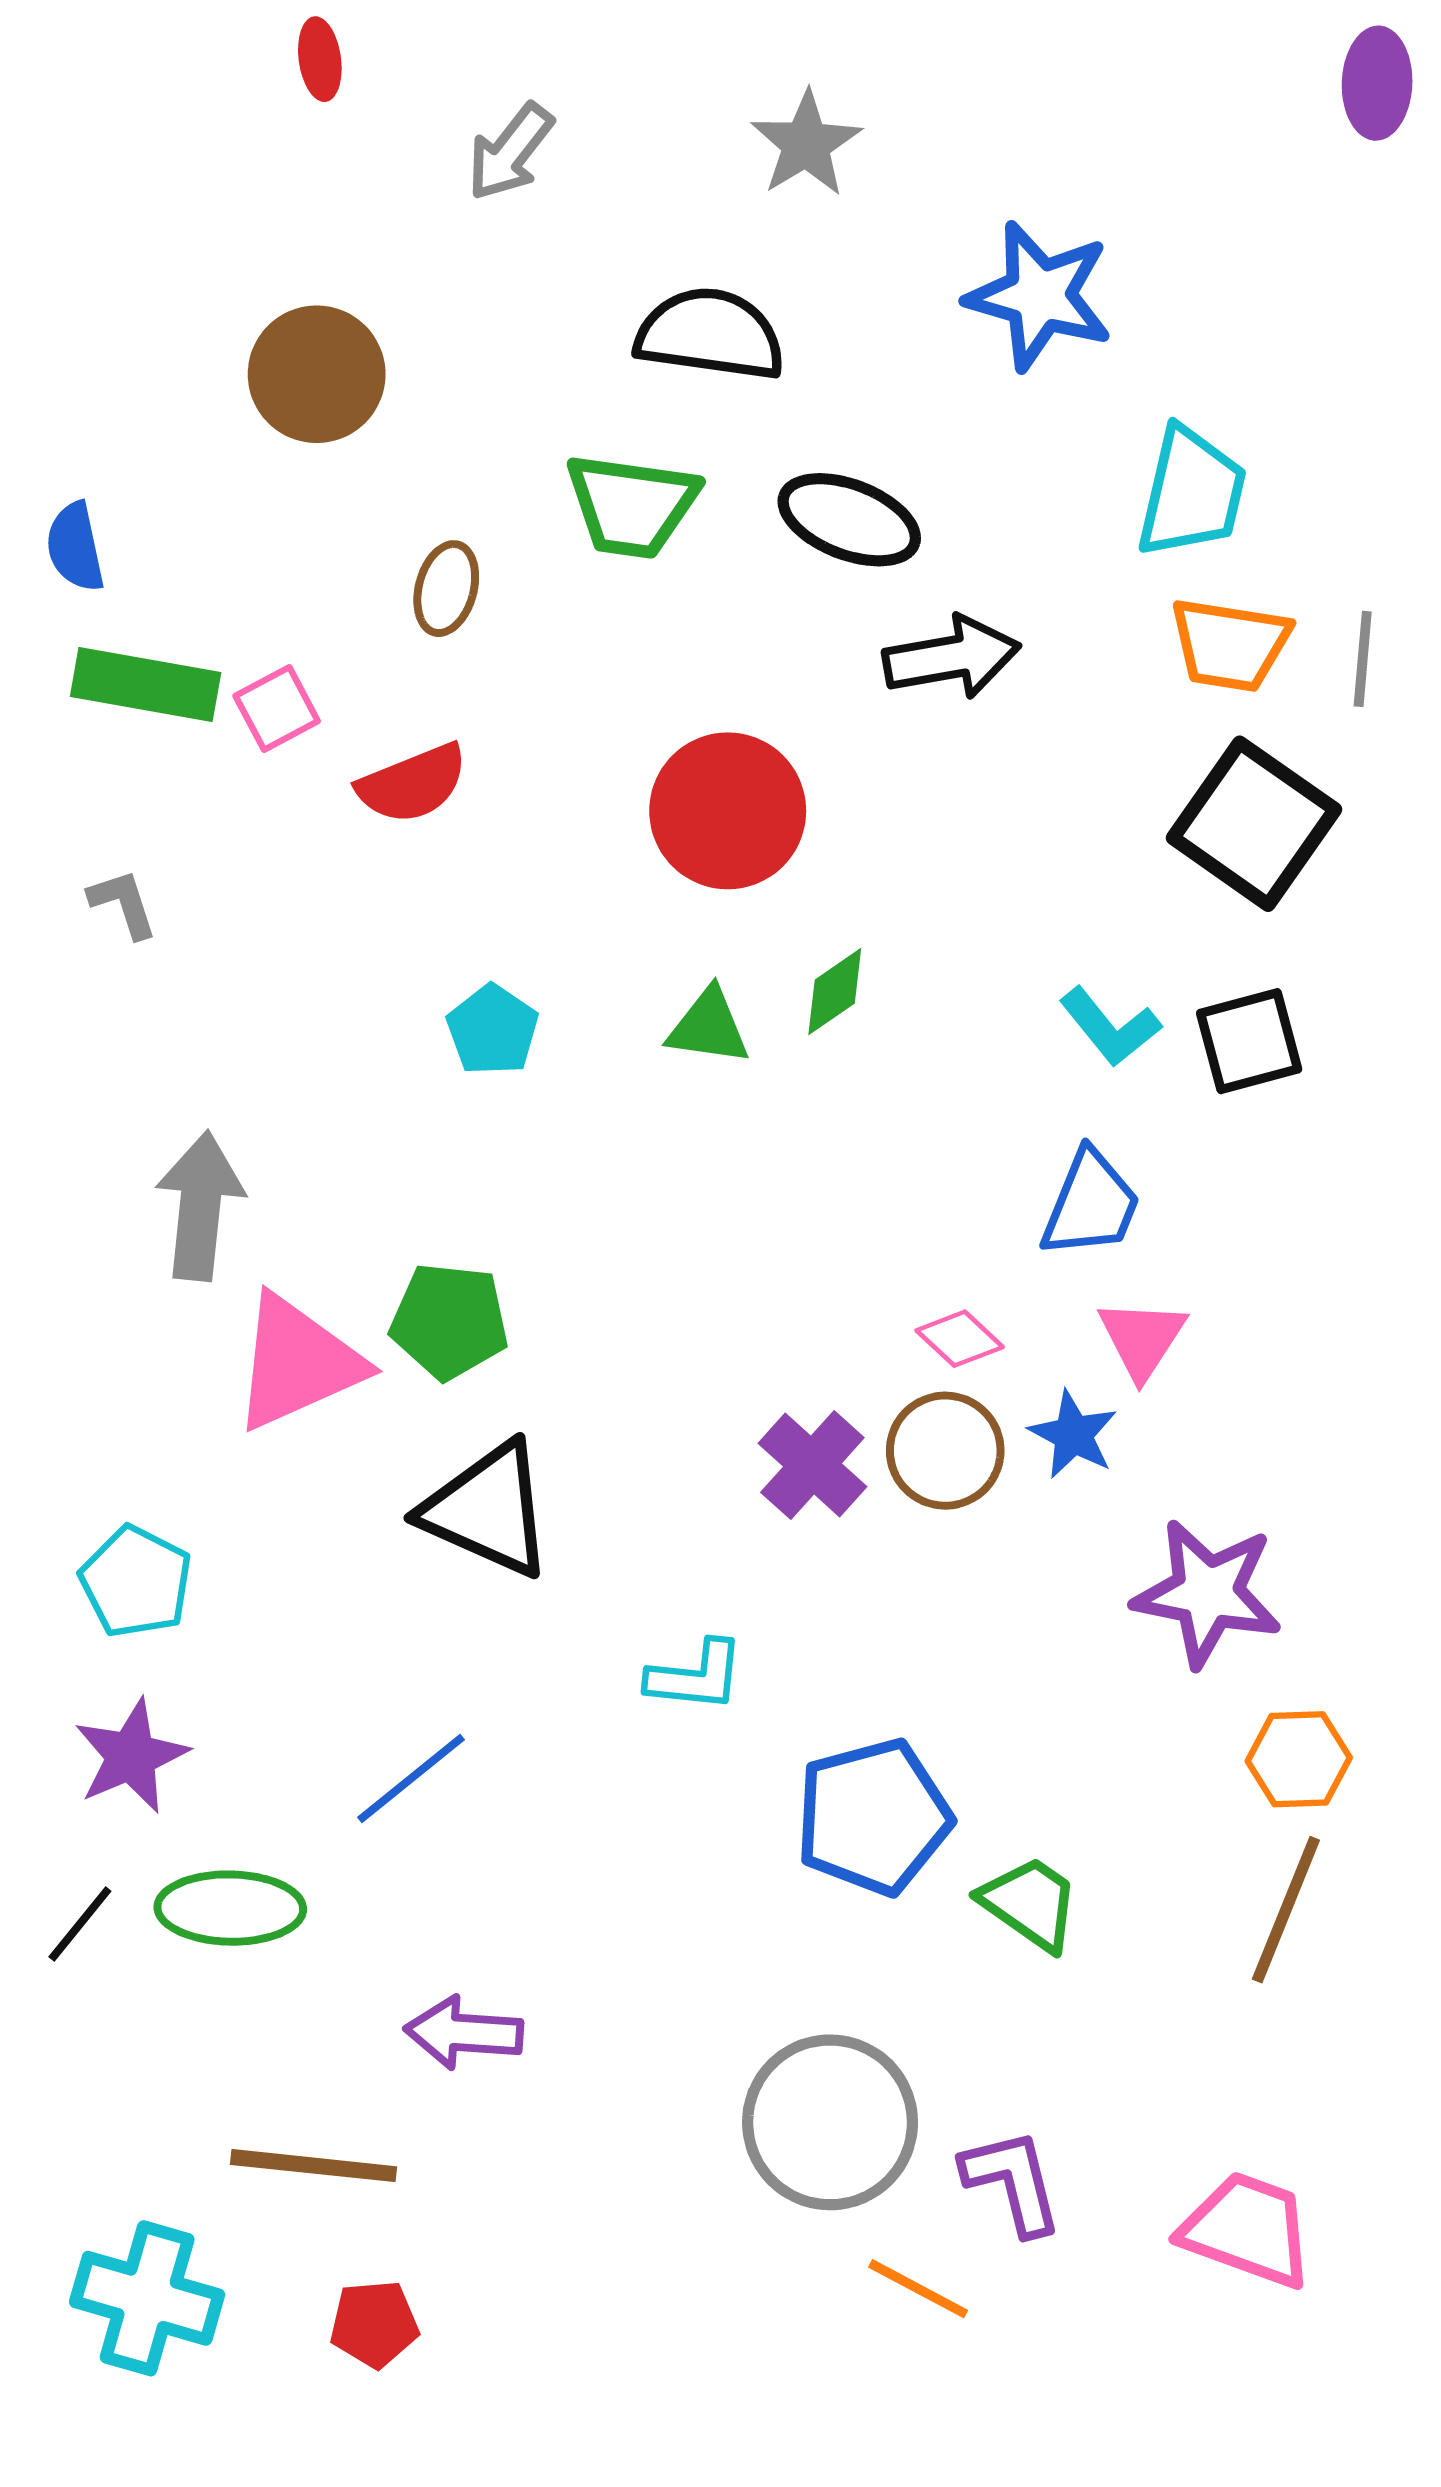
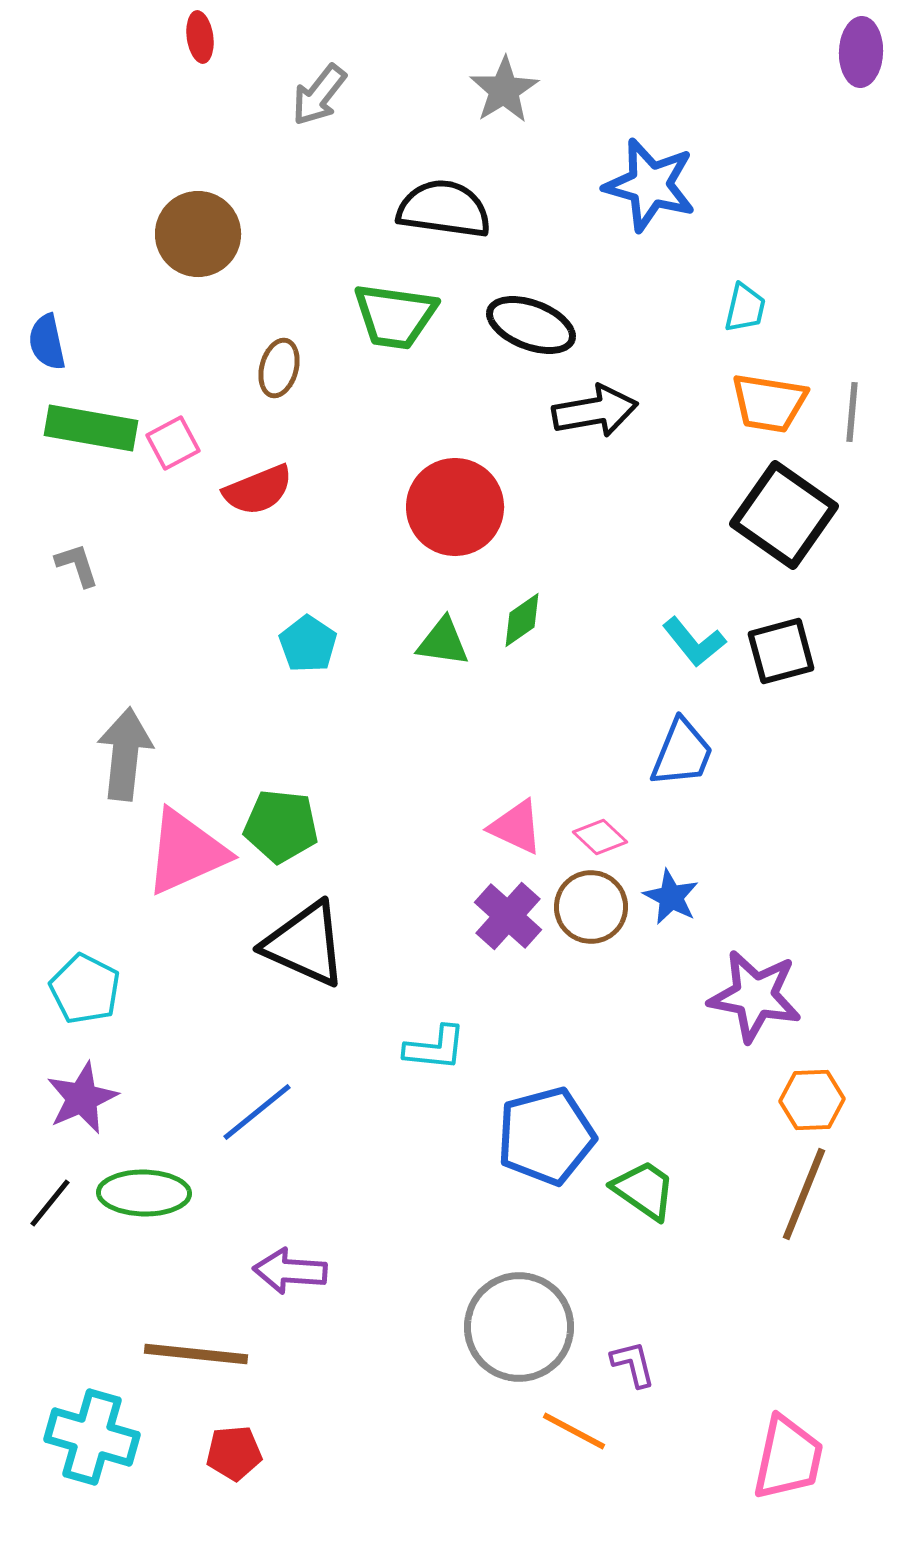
cyan trapezoid: (1192, 493) -> (745, 308), size x0.6
pink triangle: (1142, 1339) -> (516, 827), moved, turned -38
purple L-shape: (1012, 2182) -> (633, 1364), size x0.7
pink trapezoid: (1248, 2230) -> (788, 1458), moved, turned 82

